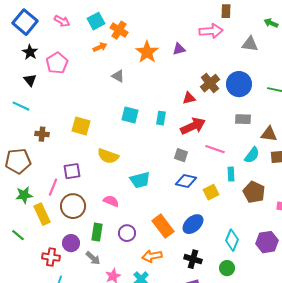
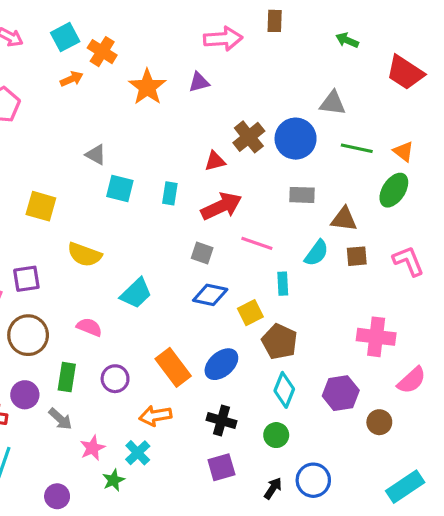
pink arrow: (211, 31) -> (223, 39), moved
gray triangle: (250, 44) -> (333, 103), moved
gray triangle: (118, 76) -> (96, 155), moved
cyan trapezoid: (140, 180) -> (136, 293), turned -30
brown pentagon: (254, 192) -> (279, 342), moved

